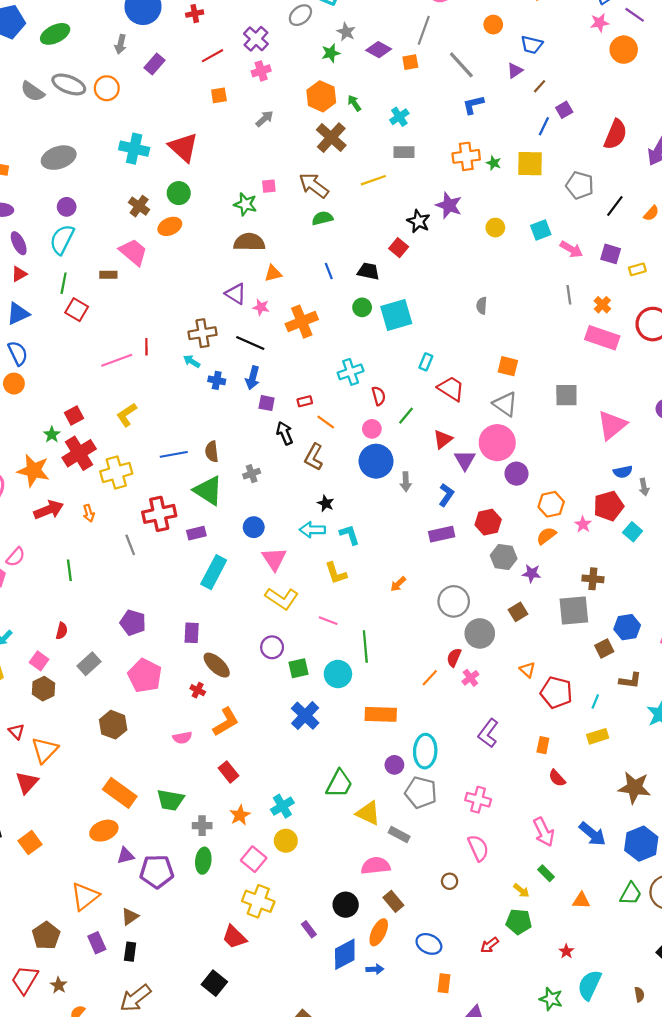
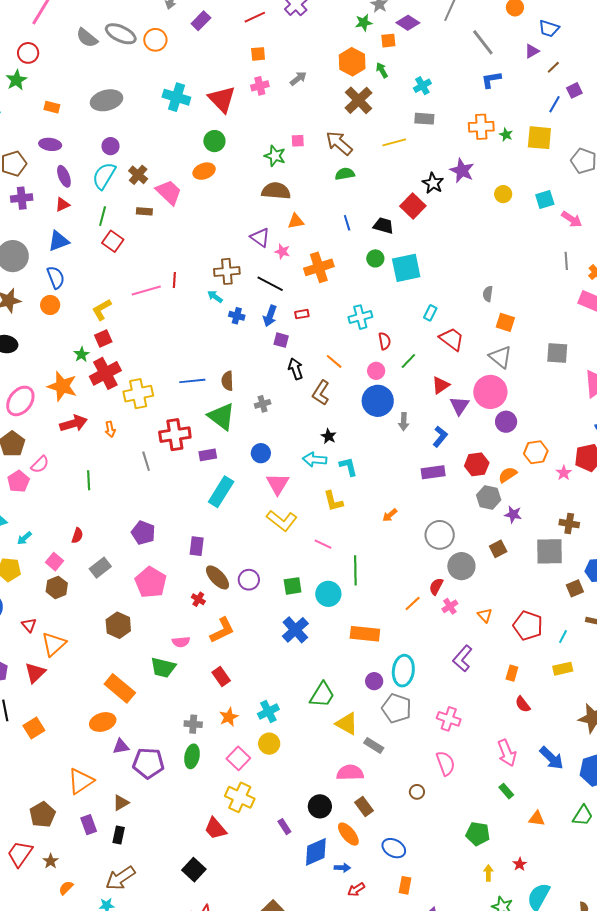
orange square: (410, 62) -> (388, 41), moved
pink cross: (261, 71) -> (260, 86), moved
brown cross: (139, 206) -> (138, 175), moved
red square: (399, 248) -> (413, 206), size x1.4
gray semicircle: (482, 306) -> (488, 294), moved
red rectangle: (305, 401) -> (302, 314), moved
yellow L-shape: (127, 415) -> (102, 310), moved
orange semicircle: (546, 536) -> (508, 475), moved
purple circle: (272, 647) -> (249, 580), moved
orange triangle: (527, 670) -> (485, 615), moved
green trapezoid: (170, 800) -> (163, 668), moved
yellow arrow: (521, 890) -> (488, 873), moved, turned -133
orange ellipse: (379, 932) -> (348, 834), turned -70
red arrow: (490, 945) -> (356, 890), moved

